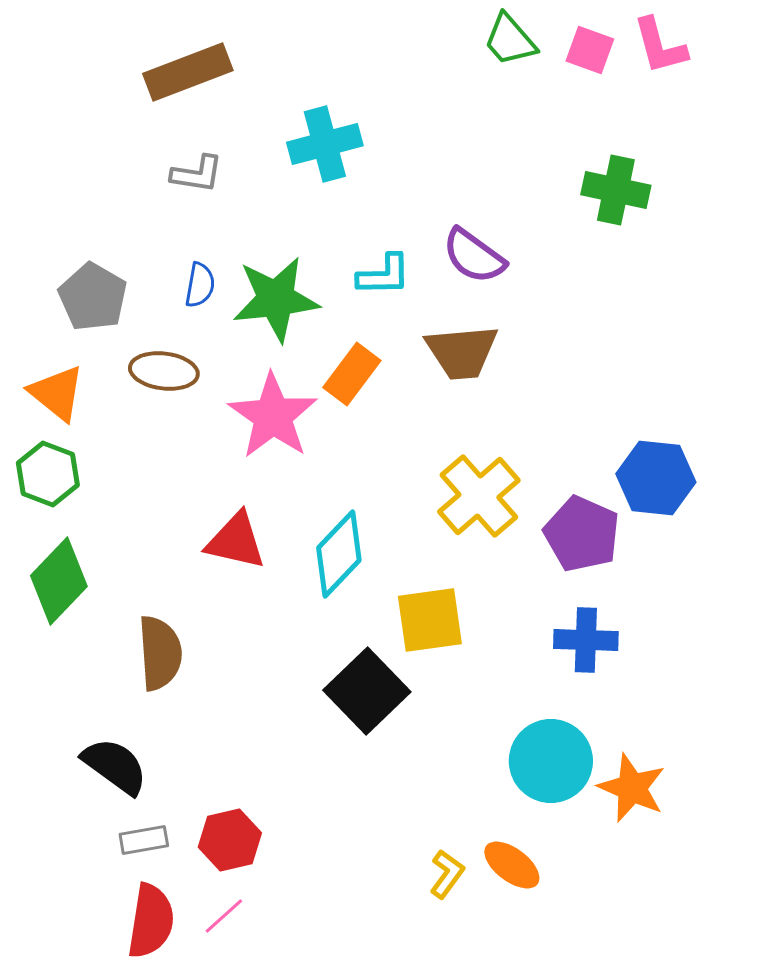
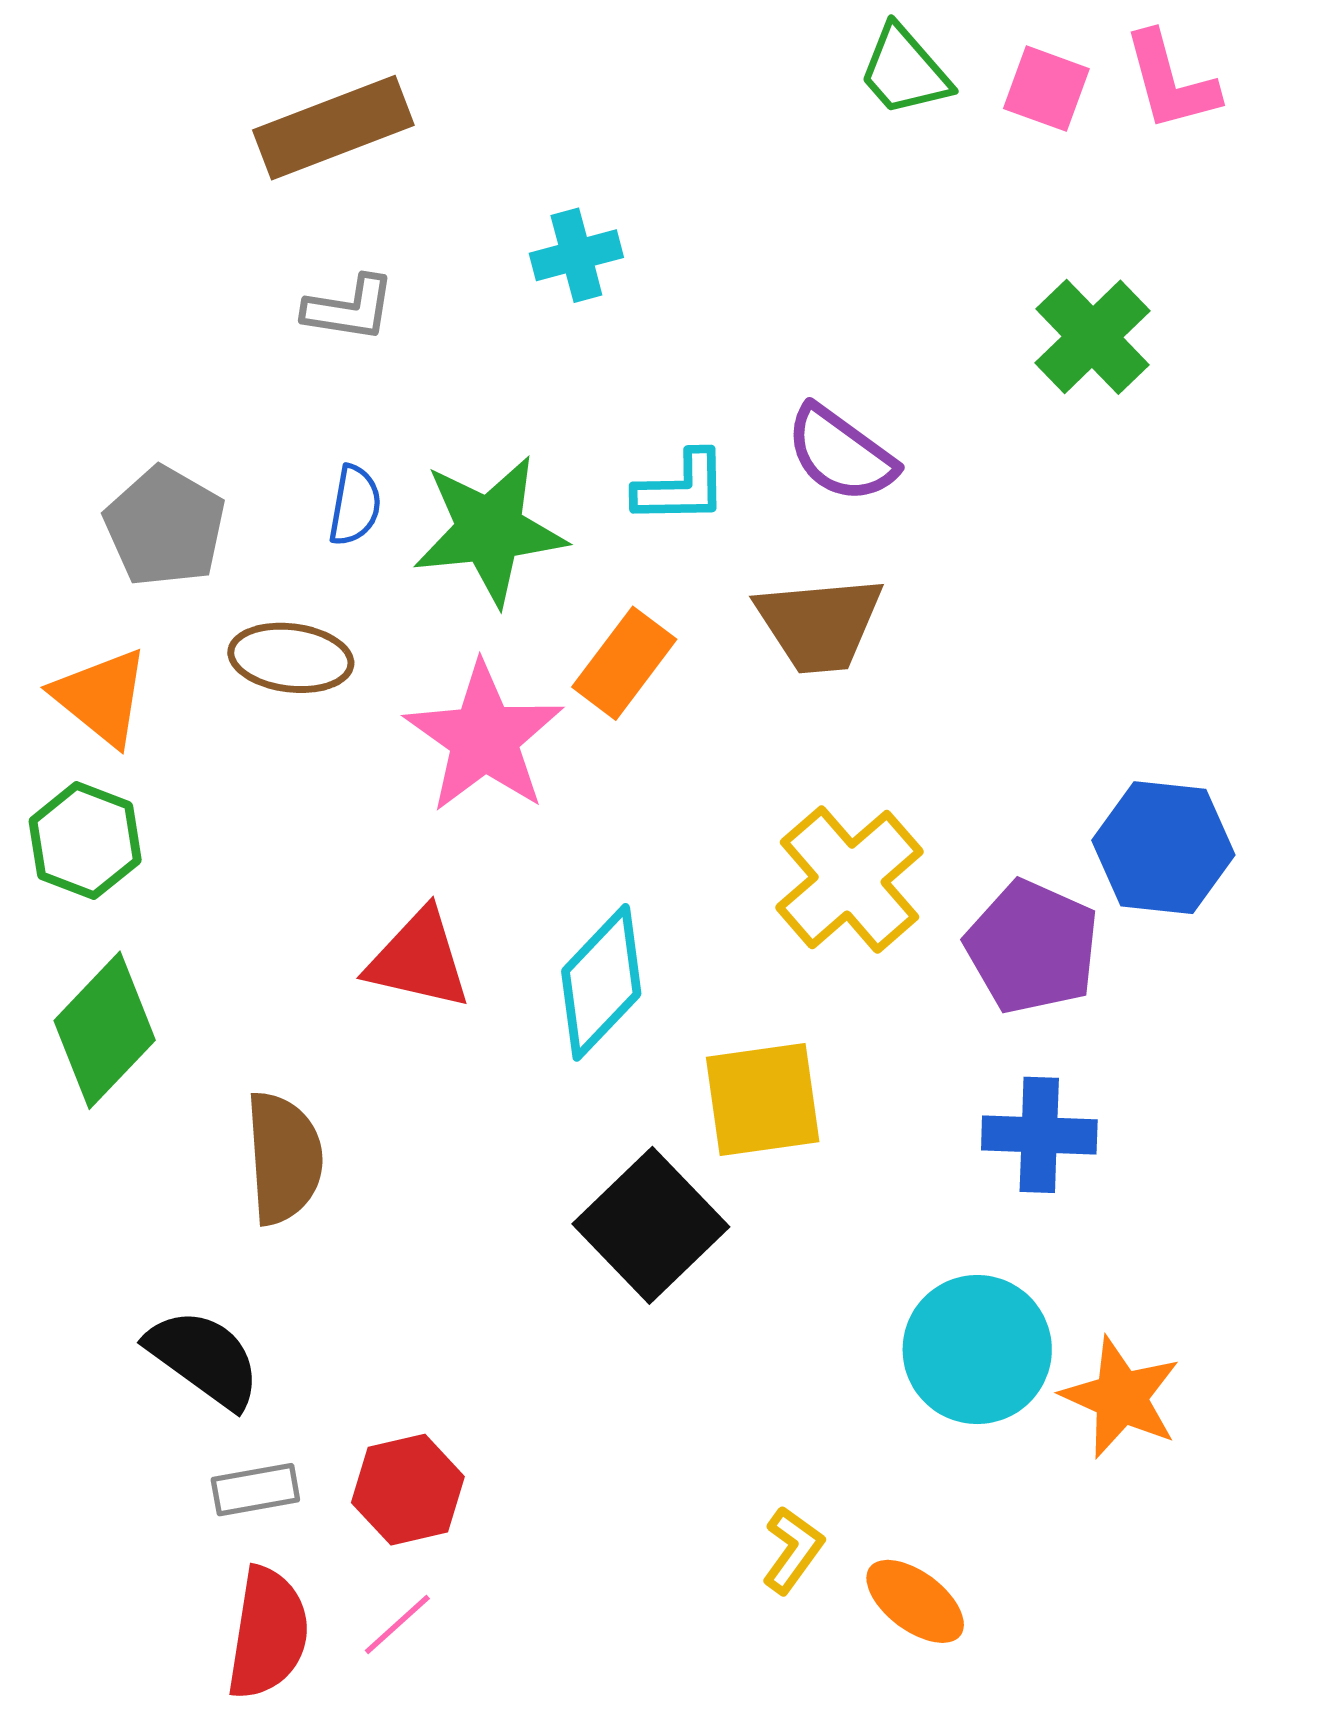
cyan cross: (325, 144) -> (576, 255), size x0.7
green cross: (616, 190) -> (1092, 337), turned 34
orange ellipse: (512, 865) -> (915, 1601), moved

